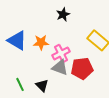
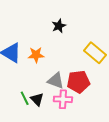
pink cross: (61, 53) -> (63, 99), moved, turned 30
green line: (20, 84) -> (25, 98), moved

